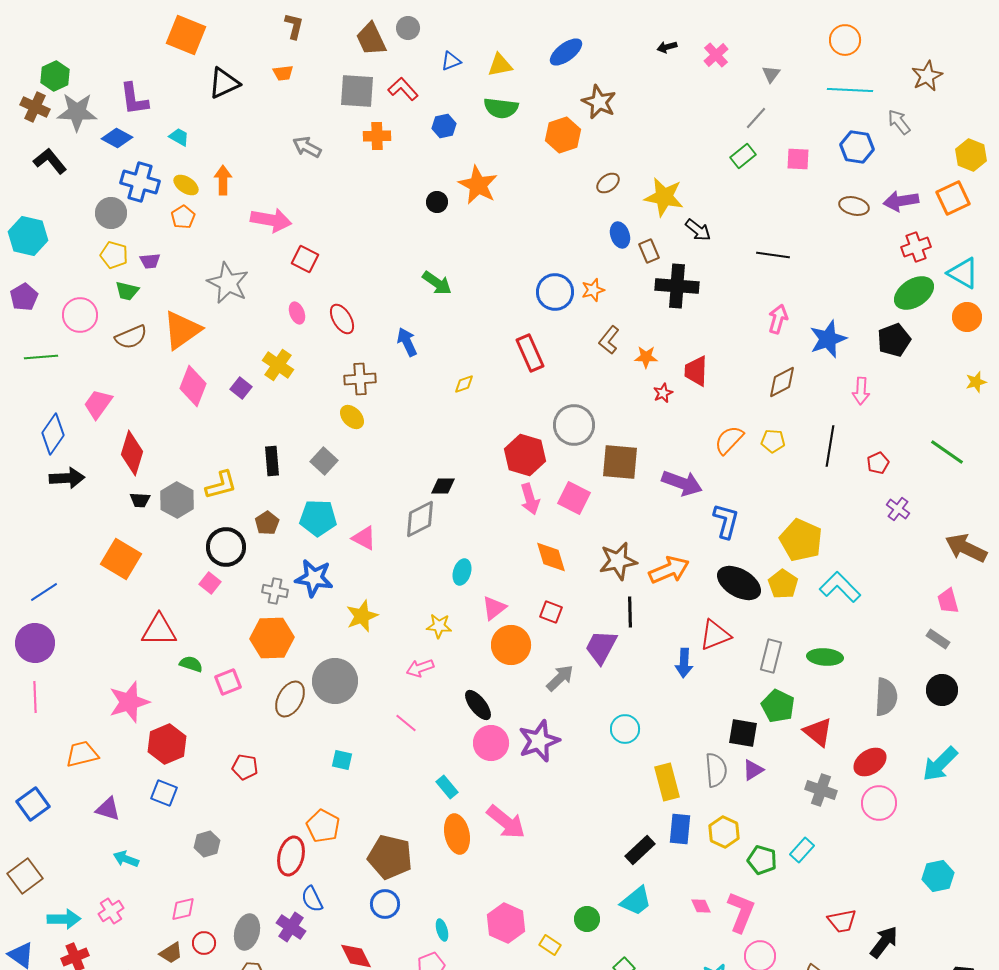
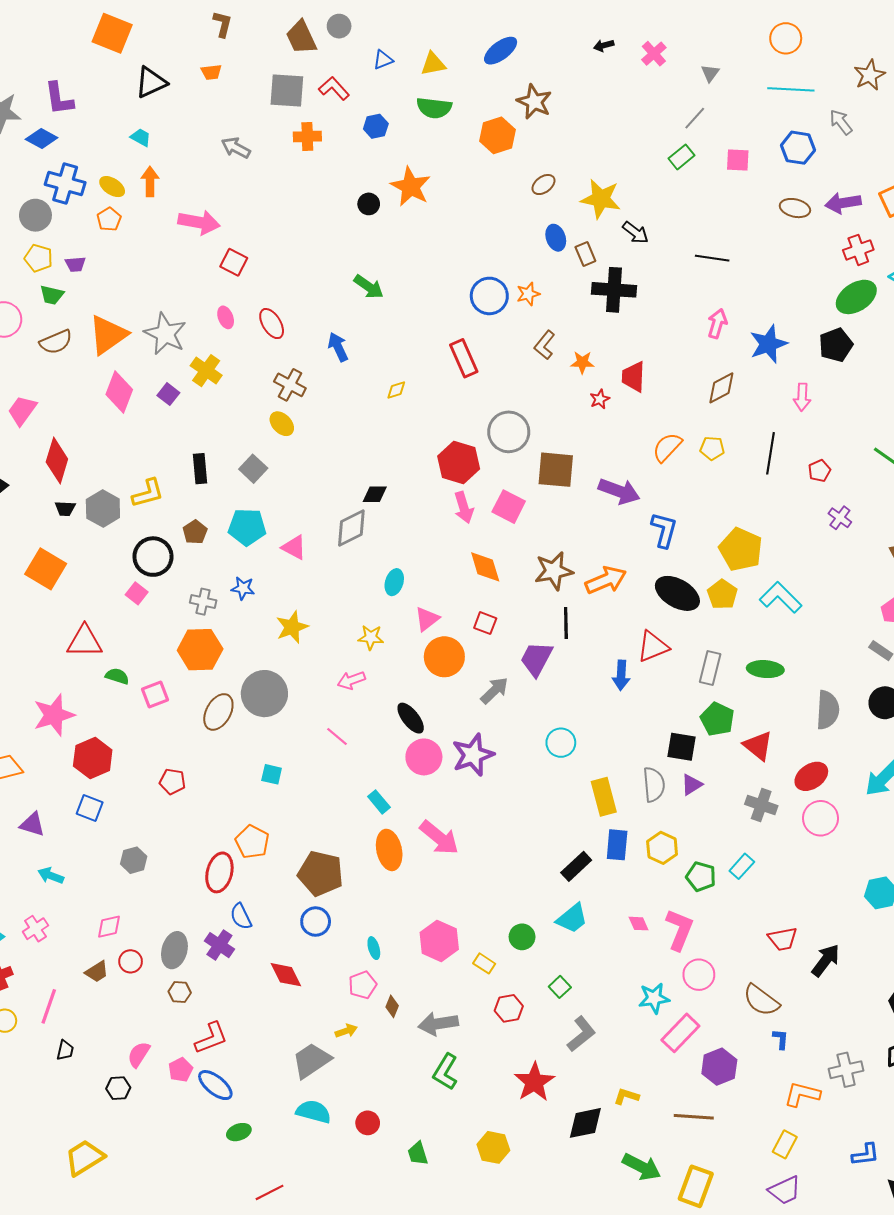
cyan trapezoid: (179, 137) -> (141, 137), moved
gray star: (228, 283) -> (165, 334), moved
brown cross: (360, 379) -> (290, 385), turned 32
blue star: (314, 578) -> (243, 588), size x0.6

